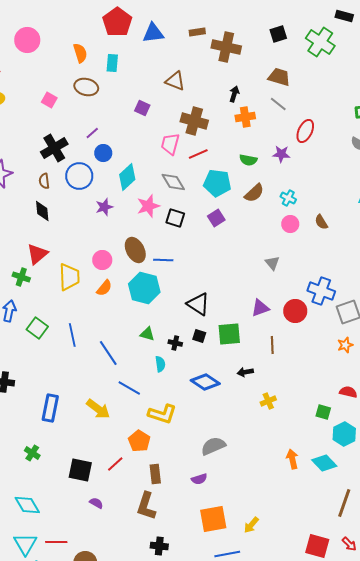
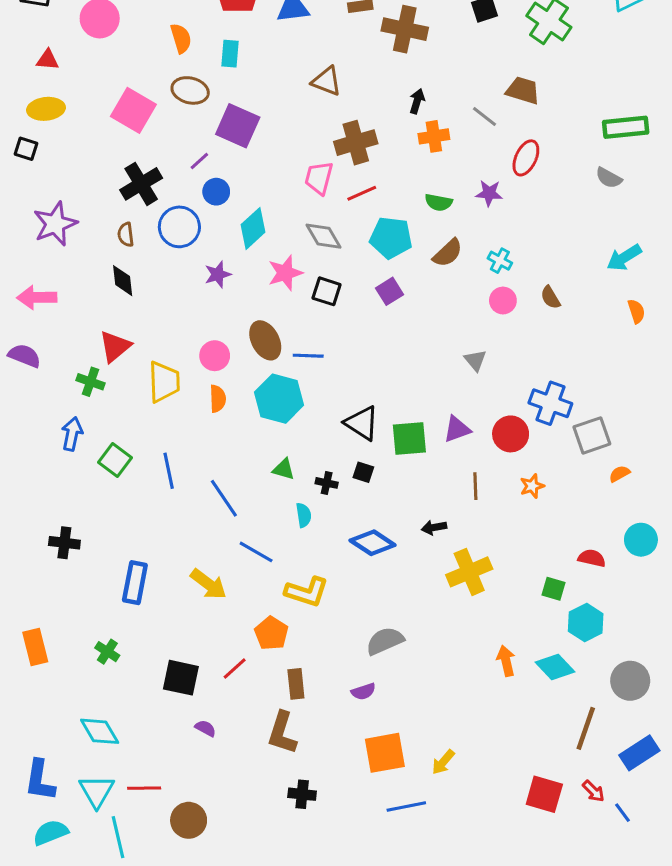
brown trapezoid: (279, 77) -> (523, 90), moved
pink square: (49, 100) -> (133, 110), size x1.8
purple square: (142, 108) -> (238, 126), moved, size x1.8
brown cross: (194, 121) -> (356, 143), turned -32
orange semicircle: (104, 288) -> (218, 399), turned -42
green square: (229, 334) -> (409, 439), moved
orange star: (345, 345) -> (532, 486), moved
yellow cross: (268, 401) -> (469, 572), size x1.8

